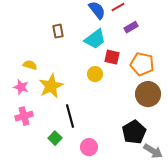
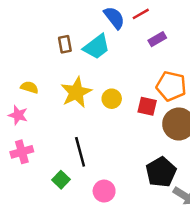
cyan trapezoid: (95, 39) -> (96, 47), moved
red square: (112, 57) -> (147, 106), moved
yellow star: (51, 86) -> (76, 92), moved

